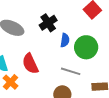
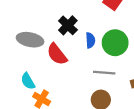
red semicircle: (30, 64) -> (57, 54), moved

